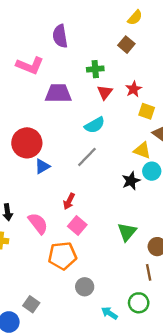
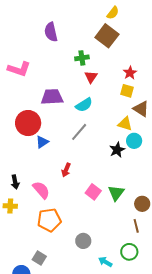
brown square: (126, 45) -> (107, 36), size x1.6
pink L-shape: (30, 66) -> (19, 69), moved
red star: (134, 89) -> (130, 73), moved
purple trapezoid: (58, 93) -> (52, 97), moved
pink square: (77, 226) -> (93, 192), moved
orange pentagon: (62, 256) -> (49, 220), moved

